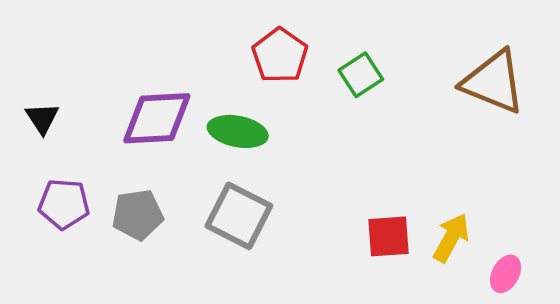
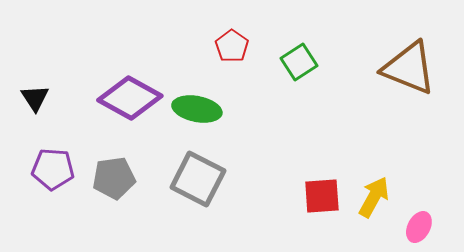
red pentagon: (280, 55) -> (232, 46), size x0.7
purple diamond: (157, 118) -> (130, 98), turned 32

